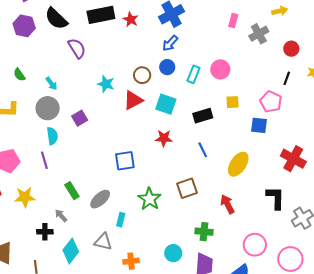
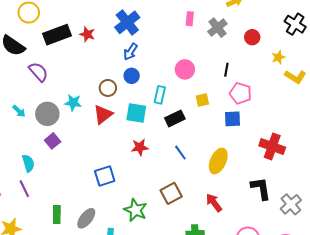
cyan rectangle: (194, 74) -> (160, 95), moved
black line: (287, 78) -> (226, 70), moved
gray circle: (48, 108) -> (47, 114), moved
green rectangle: (72, 191) -> (57, 215), turned 42

